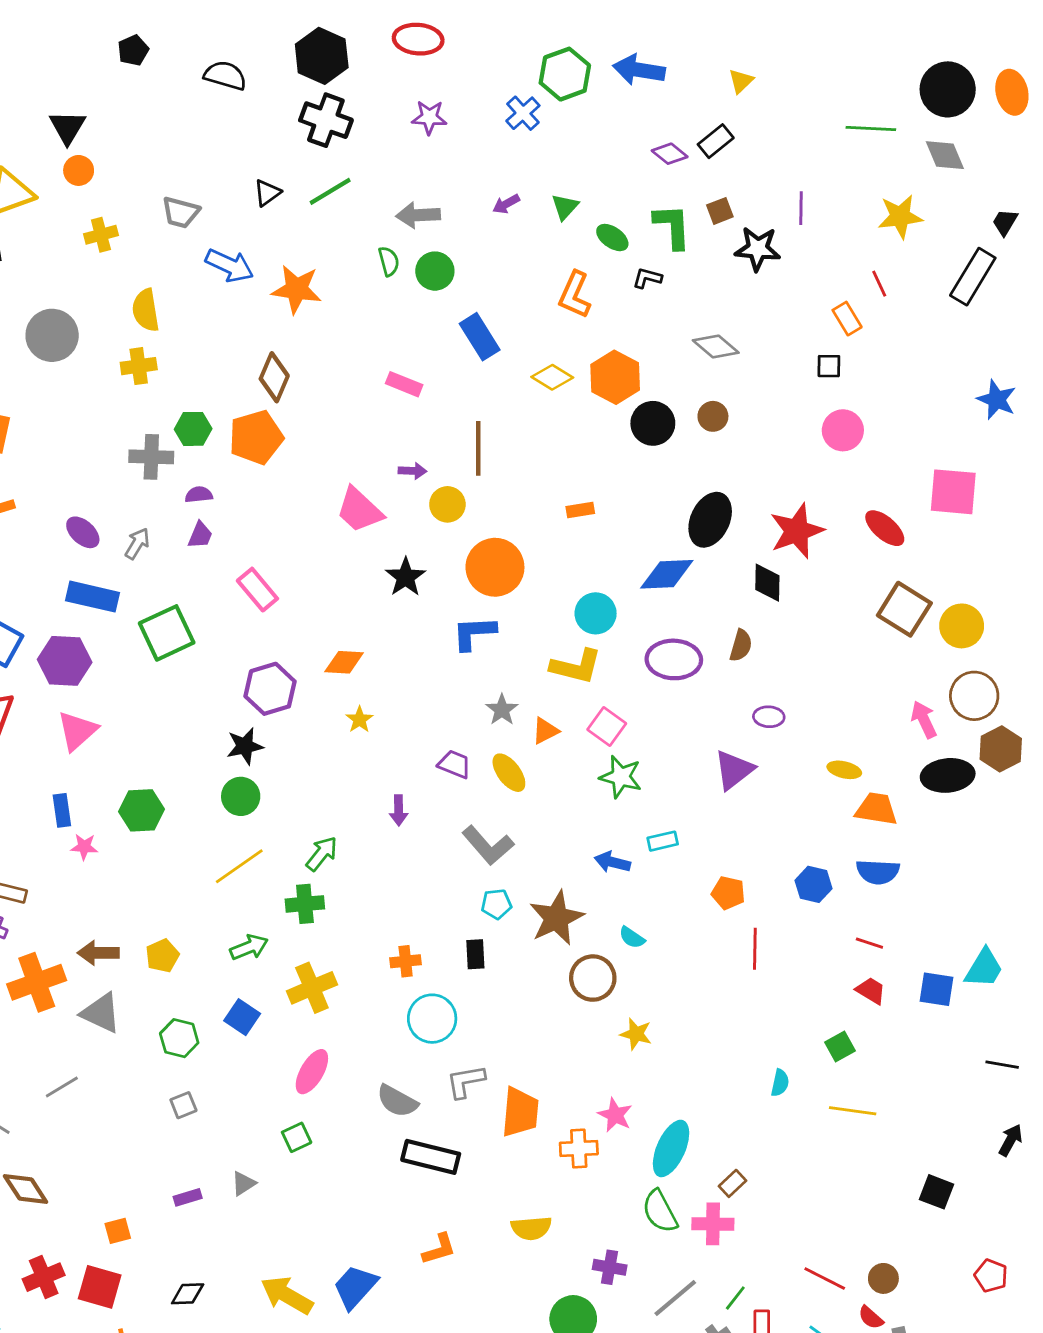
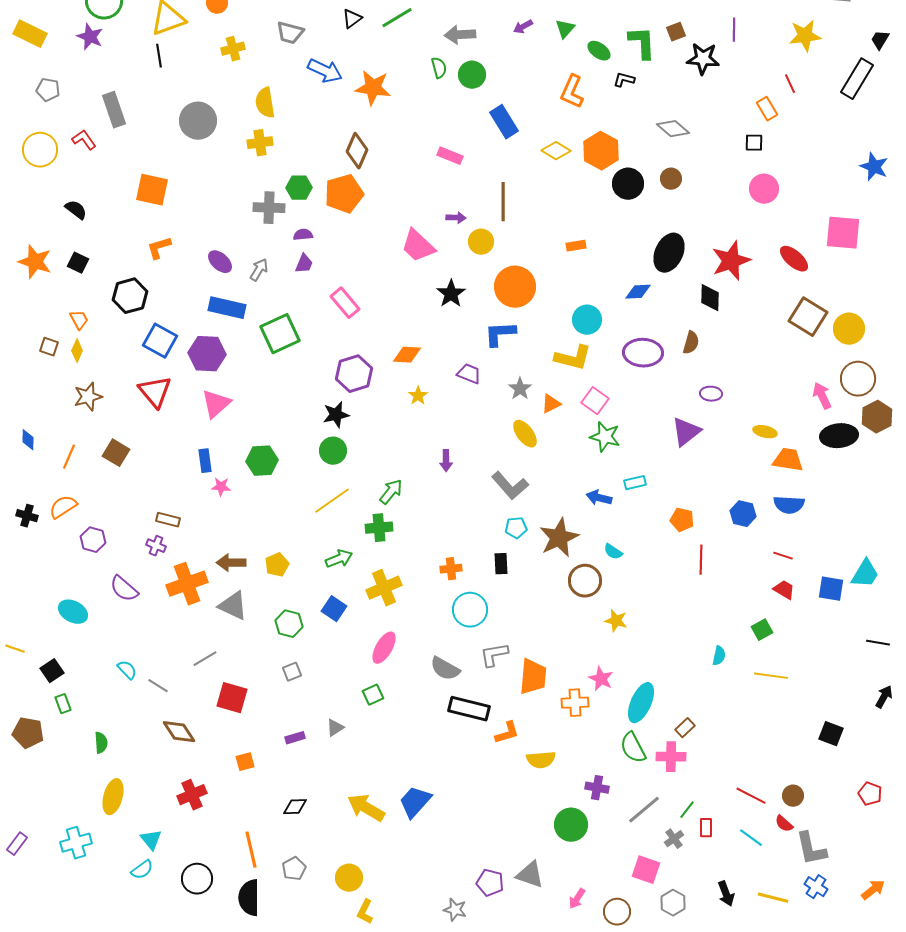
blue diamond: (667, 574) -> (638, 292), size x0.7
purple trapezoid: (454, 764) -> (469, 374), moved
orange L-shape: (439, 1249) -> (507, 733), moved
red square: (100, 1287) -> (232, 698), moved

